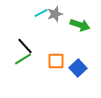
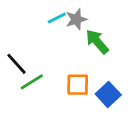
green arrow: (80, 25) -> (97, 42), moved, turned -150
black line: (25, 46) -> (16, 64), moved

